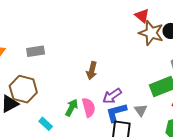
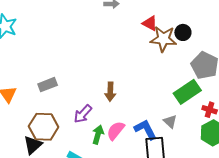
purple arrow: (112, 96) -> (83, 114), moved
pink semicircle: (89, 107) -> (116, 131), turned -114
blue L-shape: (116, 113) -> (145, 130), turned 90

